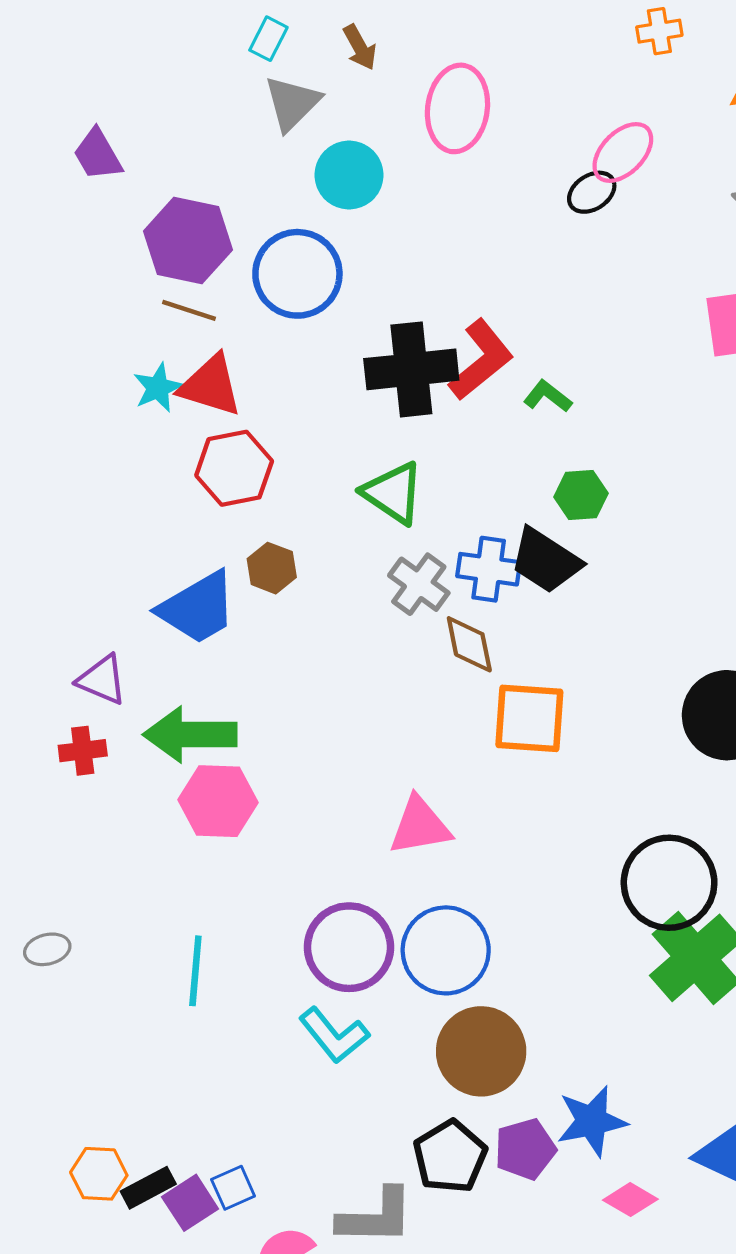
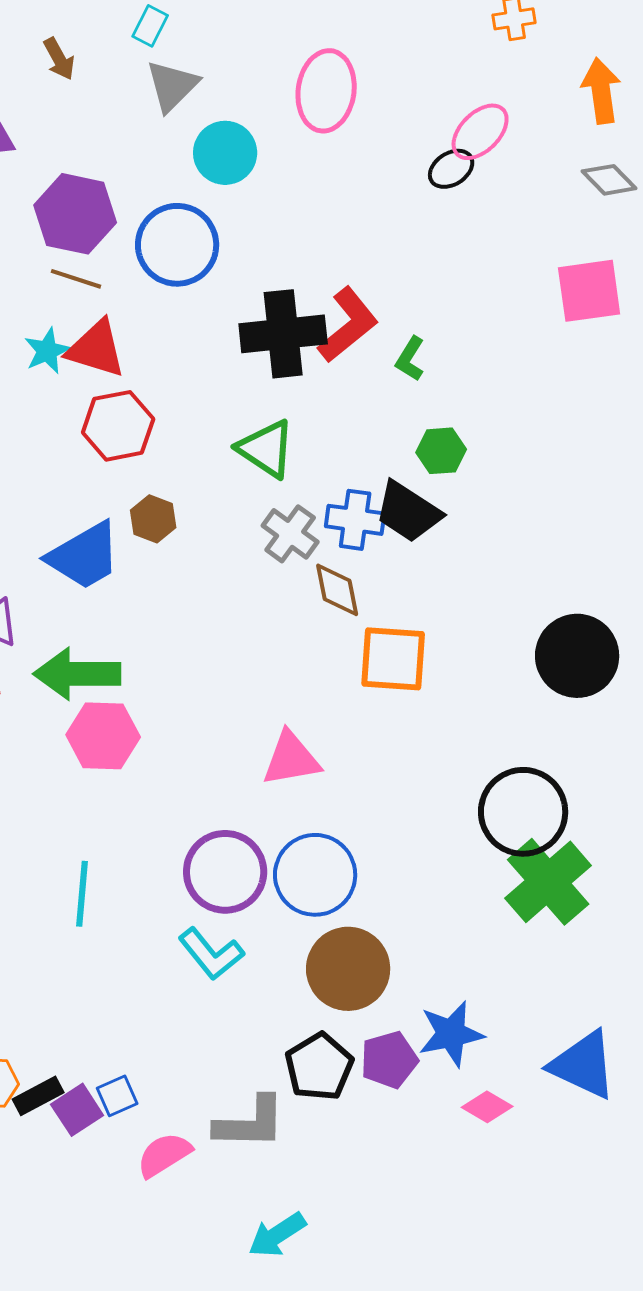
brown arrow: (360, 47) -> (59, 59), moved
green L-shape: (548, 396) -> (410, 359), turned -96

